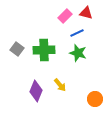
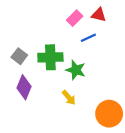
green star: (78, 53) -> (76, 70), moved
purple diamond: (36, 91) -> (24, 87), moved
orange circle: (95, 99) -> (109, 114), size x1.5

